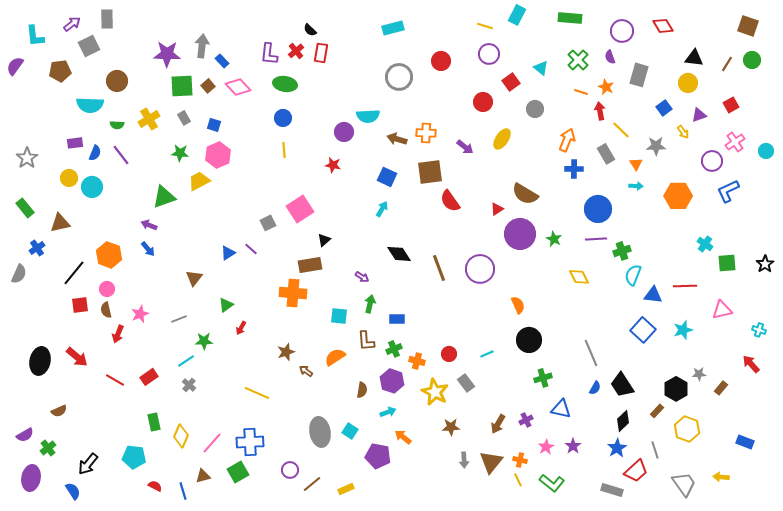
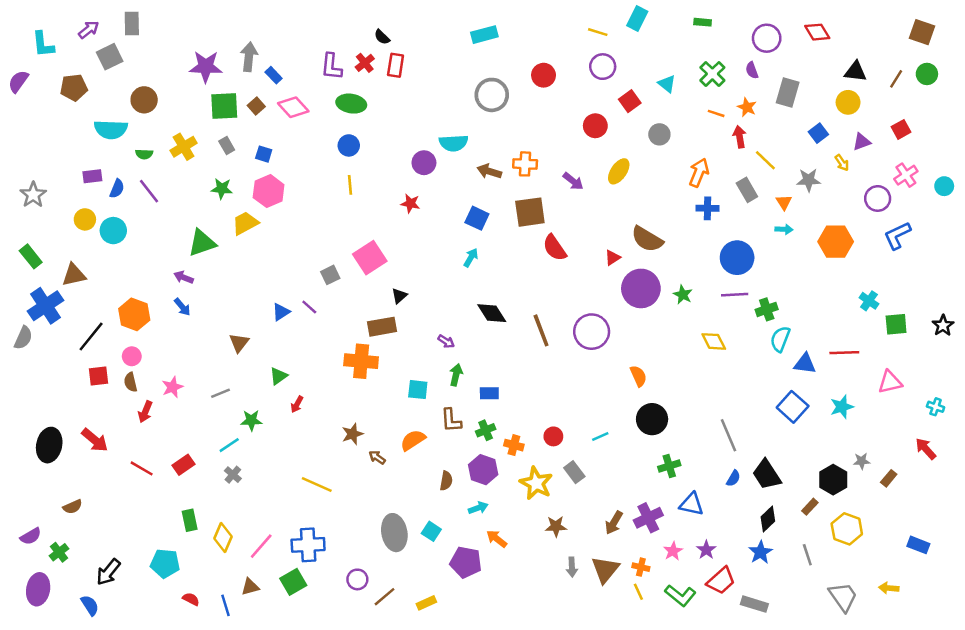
green rectangle: (570, 18) -> (703, 22), size x0.6
blue cross: (37, 248) -> (45, 306), size x1.8
purple cross: (526, 420) -> (648, 518), size x1.6
red trapezoid: (636, 471) -> (721, 581), moved

